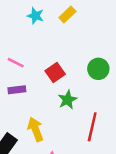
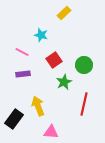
cyan star: (35, 16) -> (41, 35), moved
green circle: (98, 69) -> (84, 65), moved

